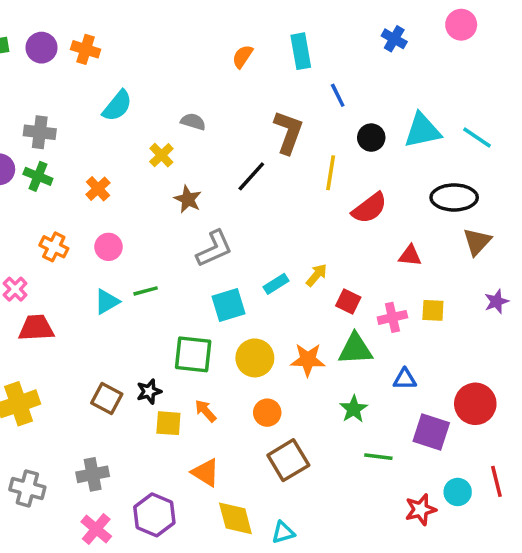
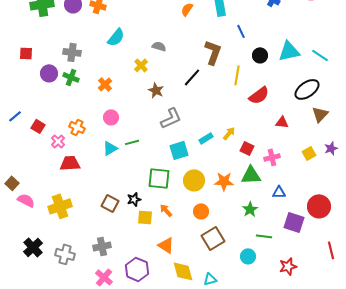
black ellipse: (454, 197) -> (307, 89), turned -35
orange cross: (54, 247) -> (77, 127), moved
yellow square: (433, 310) -> (309, 153), moved, turned -32
cyan circle: (458, 492) -> (248, 256), moved

